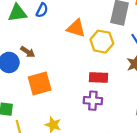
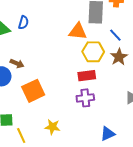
orange triangle: (76, 28) -> (78, 31), moved
yellow hexagon: (102, 42) -> (93, 52), moved

